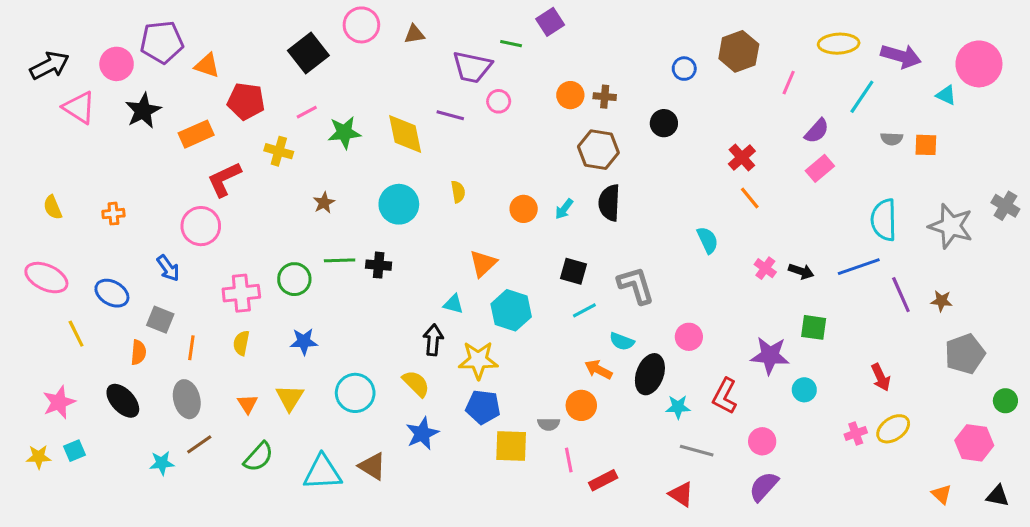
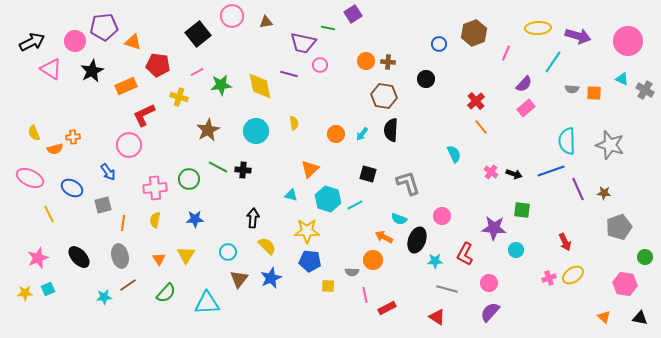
cyan triangle: (946, 95) -> (622, 79), moved
brown star: (324, 203) -> (208, 130), size x1.6
gray cross: (1005, 206) -> (645, 90), moved
green line: (340, 260) -> (218, 167), turned 30
cyan line: (584, 310) -> (355, 205), moved
gray square: (160, 320) -> (103, 205), turned -36
black arrow: (433, 340) -> (253, 218), moved
orange semicircle: (138, 352) -> (55, 149), moved, turned 70
cyan circle: (355, 393) -> (228, 252), size x0.7
yellow square: (511, 446) -> (328, 286), size x0.6
brown triangle: (372, 466) -> (239, 279), moved, turned 36

